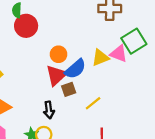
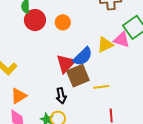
orange circle: (59, 54) -> (63, 22), moved
brown square: (69, 89) -> (78, 76), size x1.6
yellow line: (93, 103) -> (101, 87), turned 35

